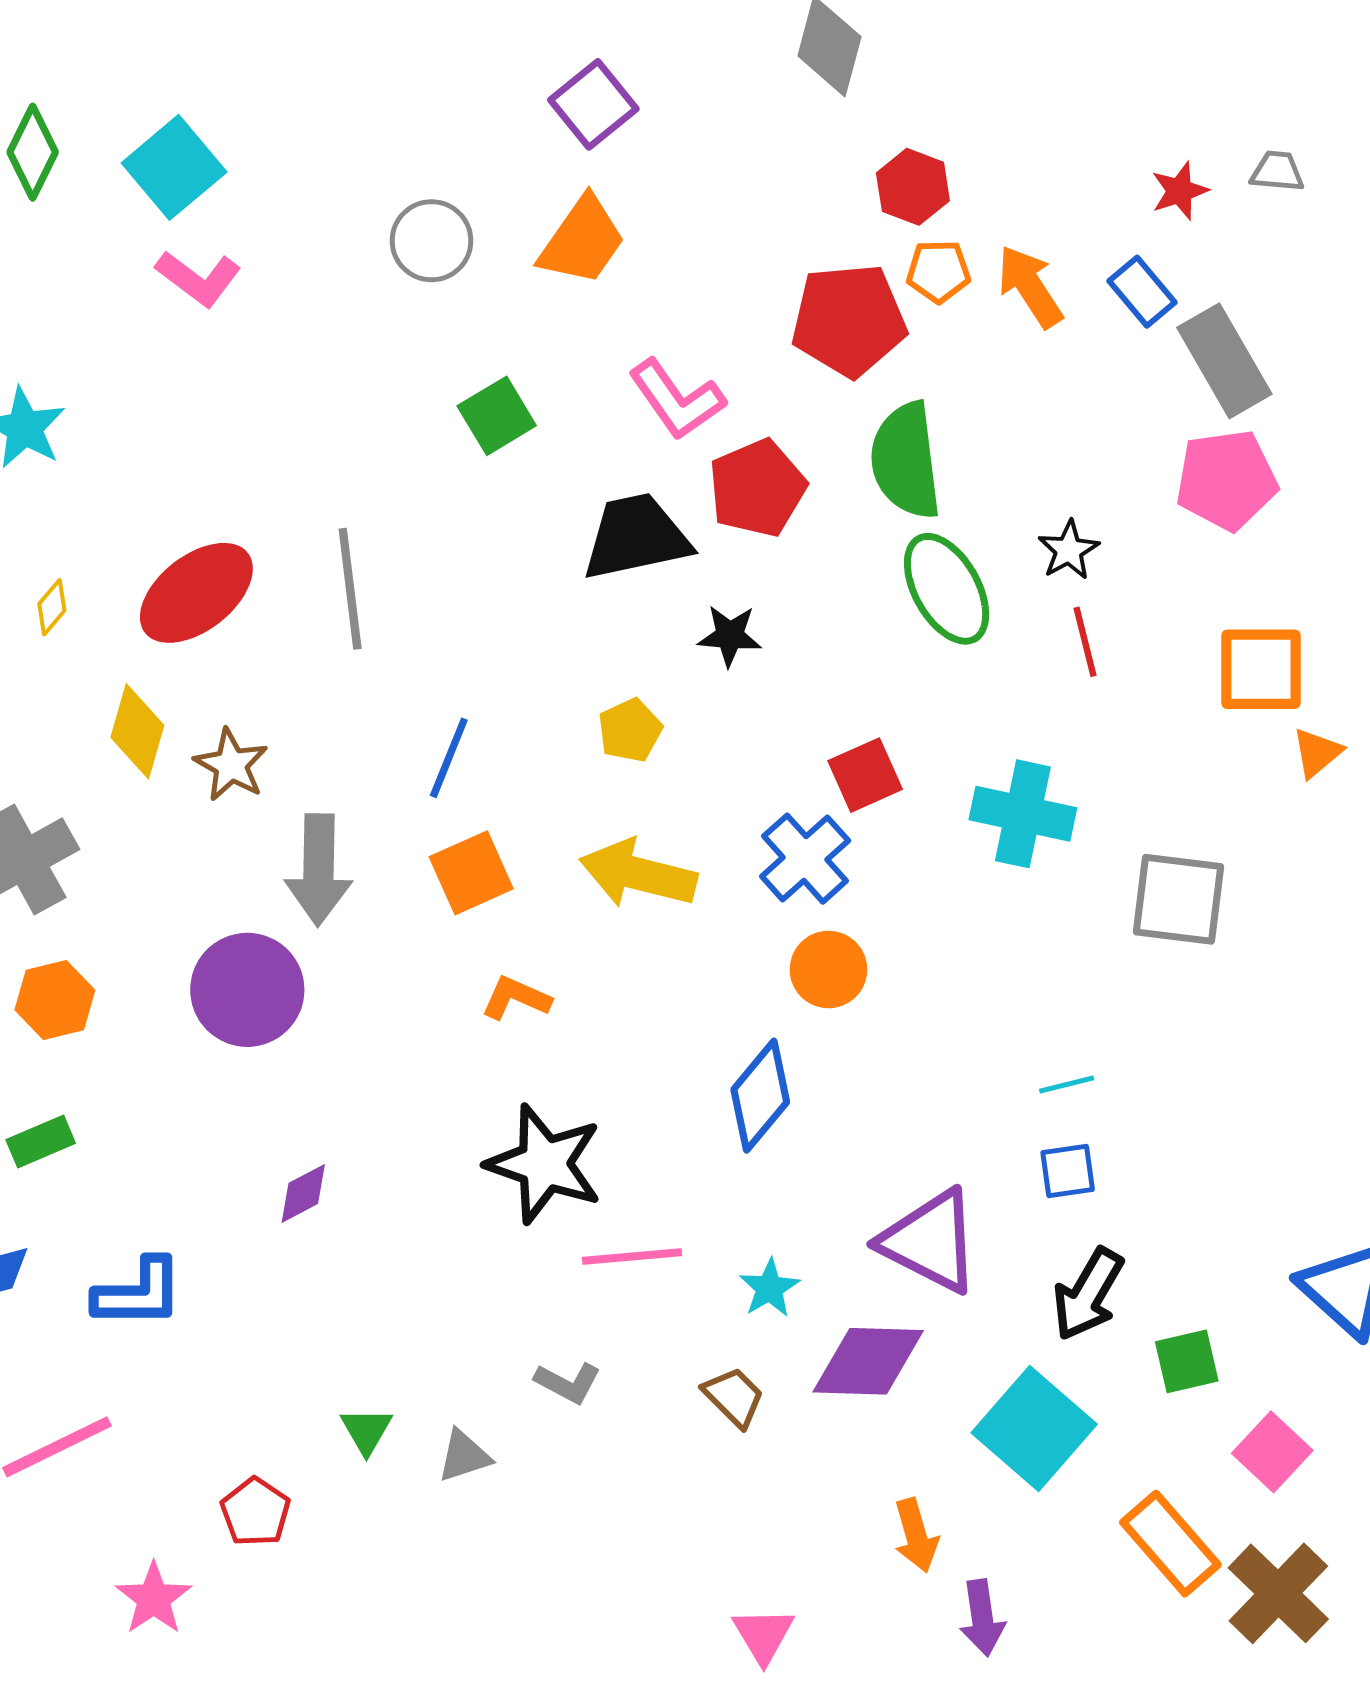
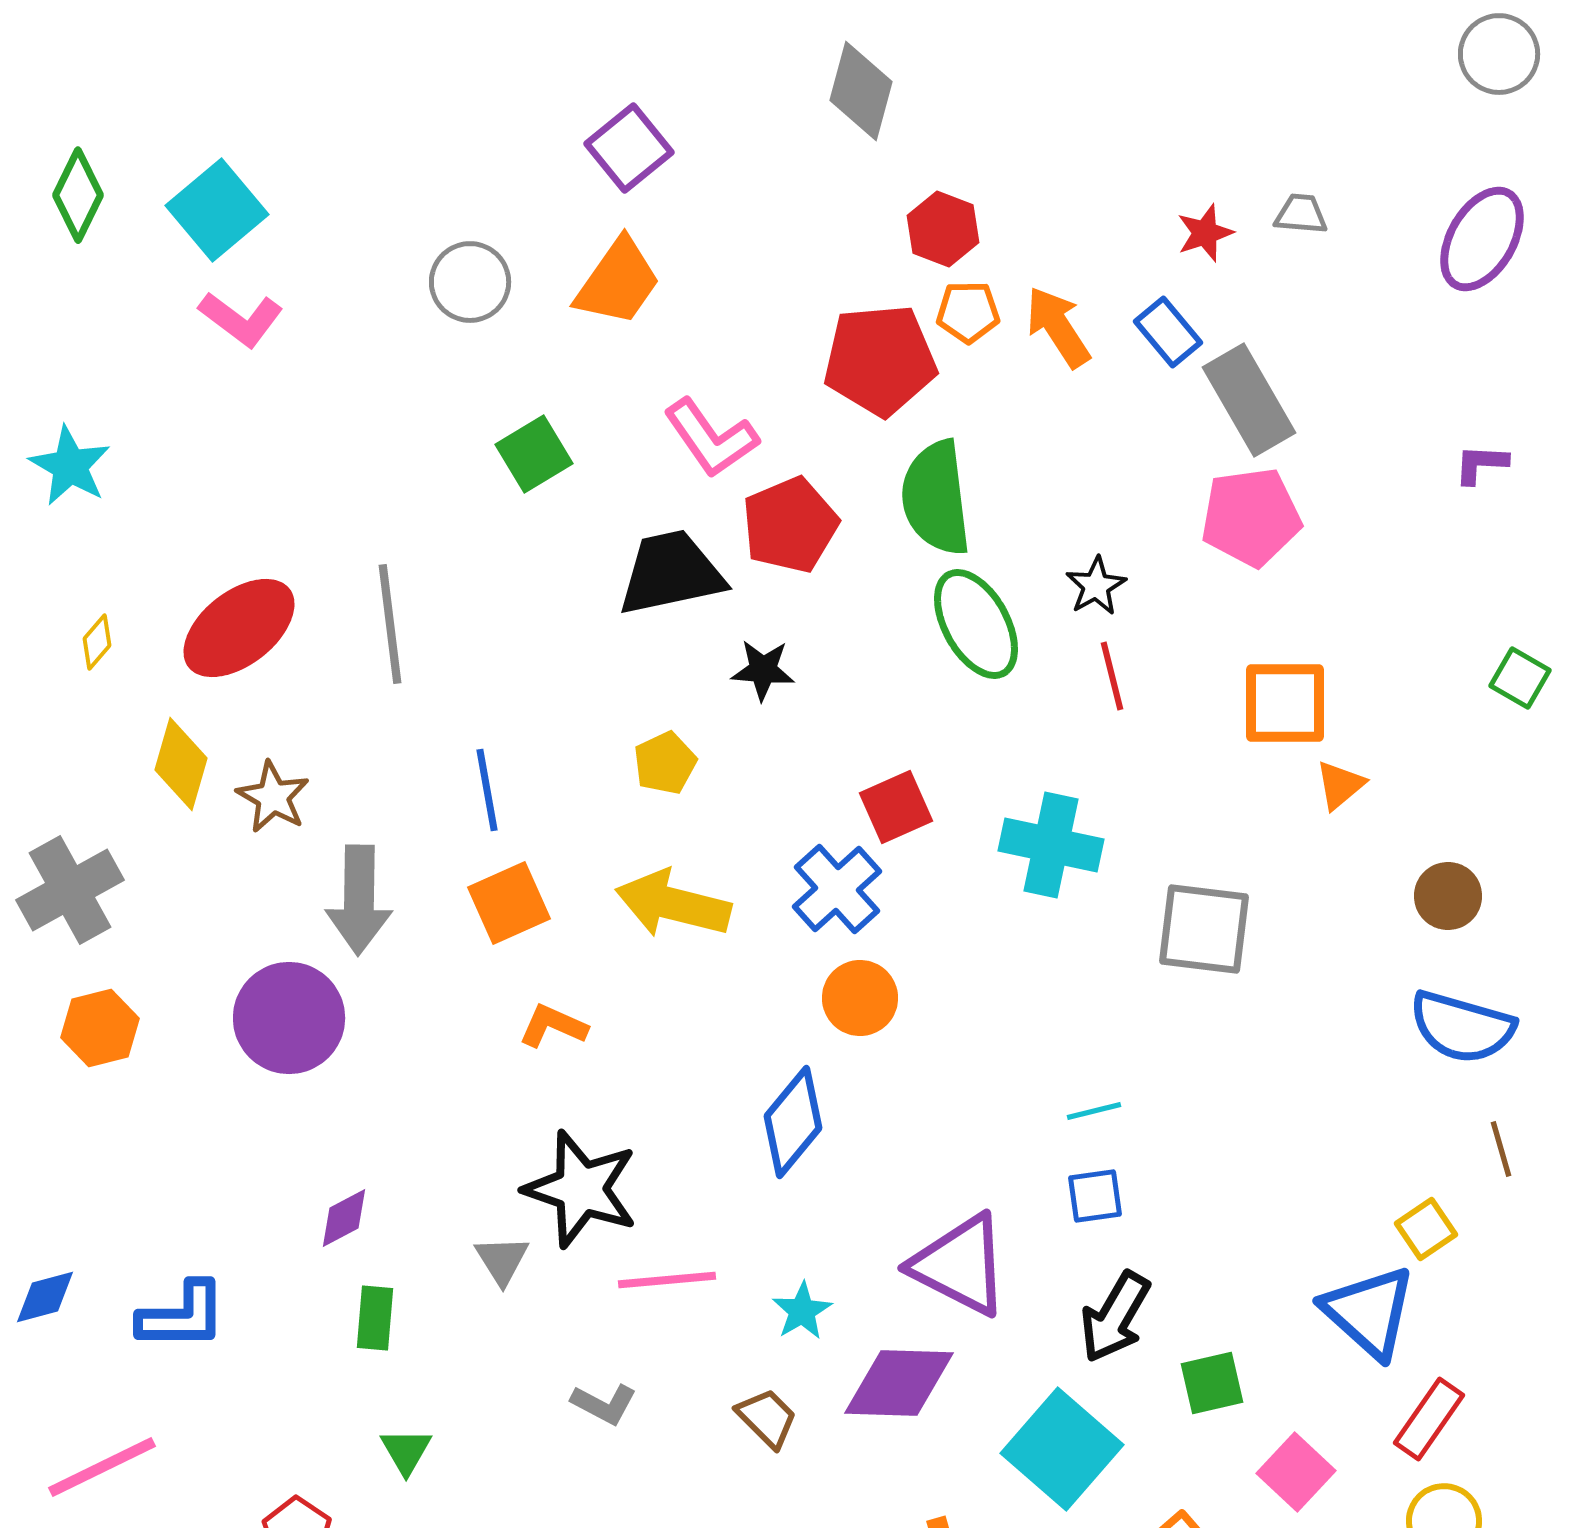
blue line: (449, 758) -> (487, 790), turned -32
green rectangle: (41, 1141) -> (375, 1318), moved, turned -62
gray triangle: (464, 1456) -> (502, 1260), moved, turned -44

